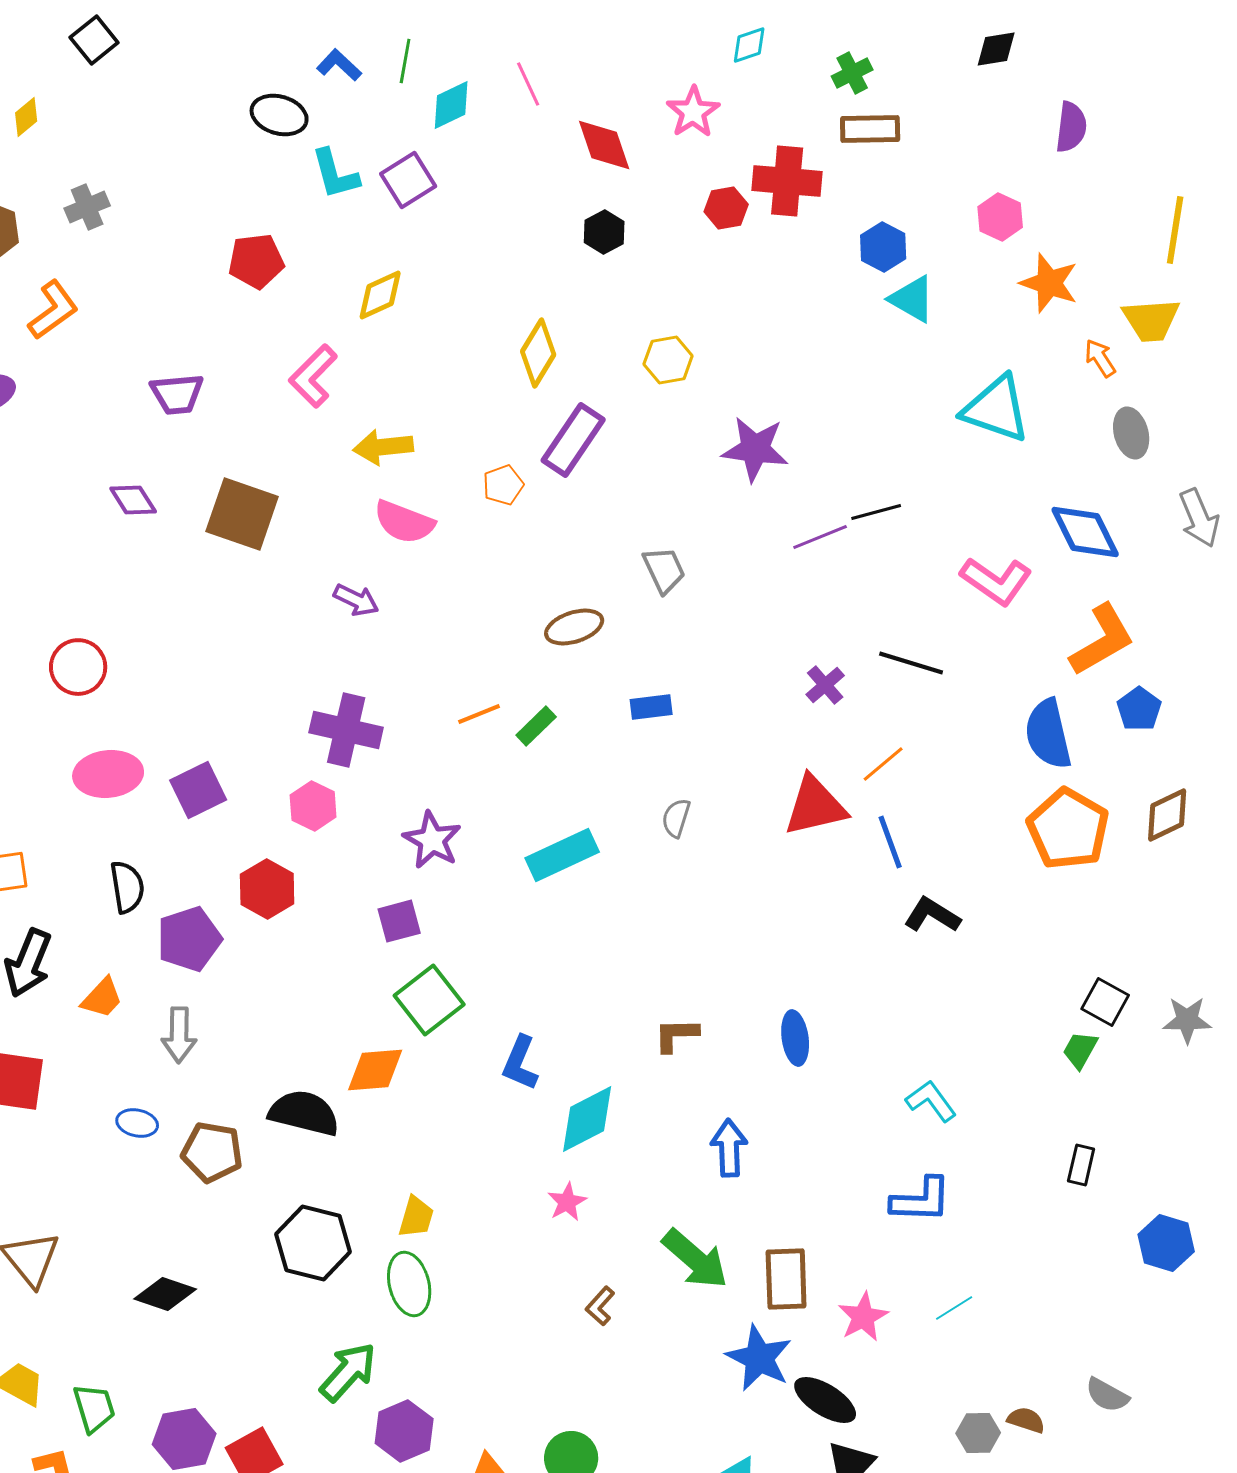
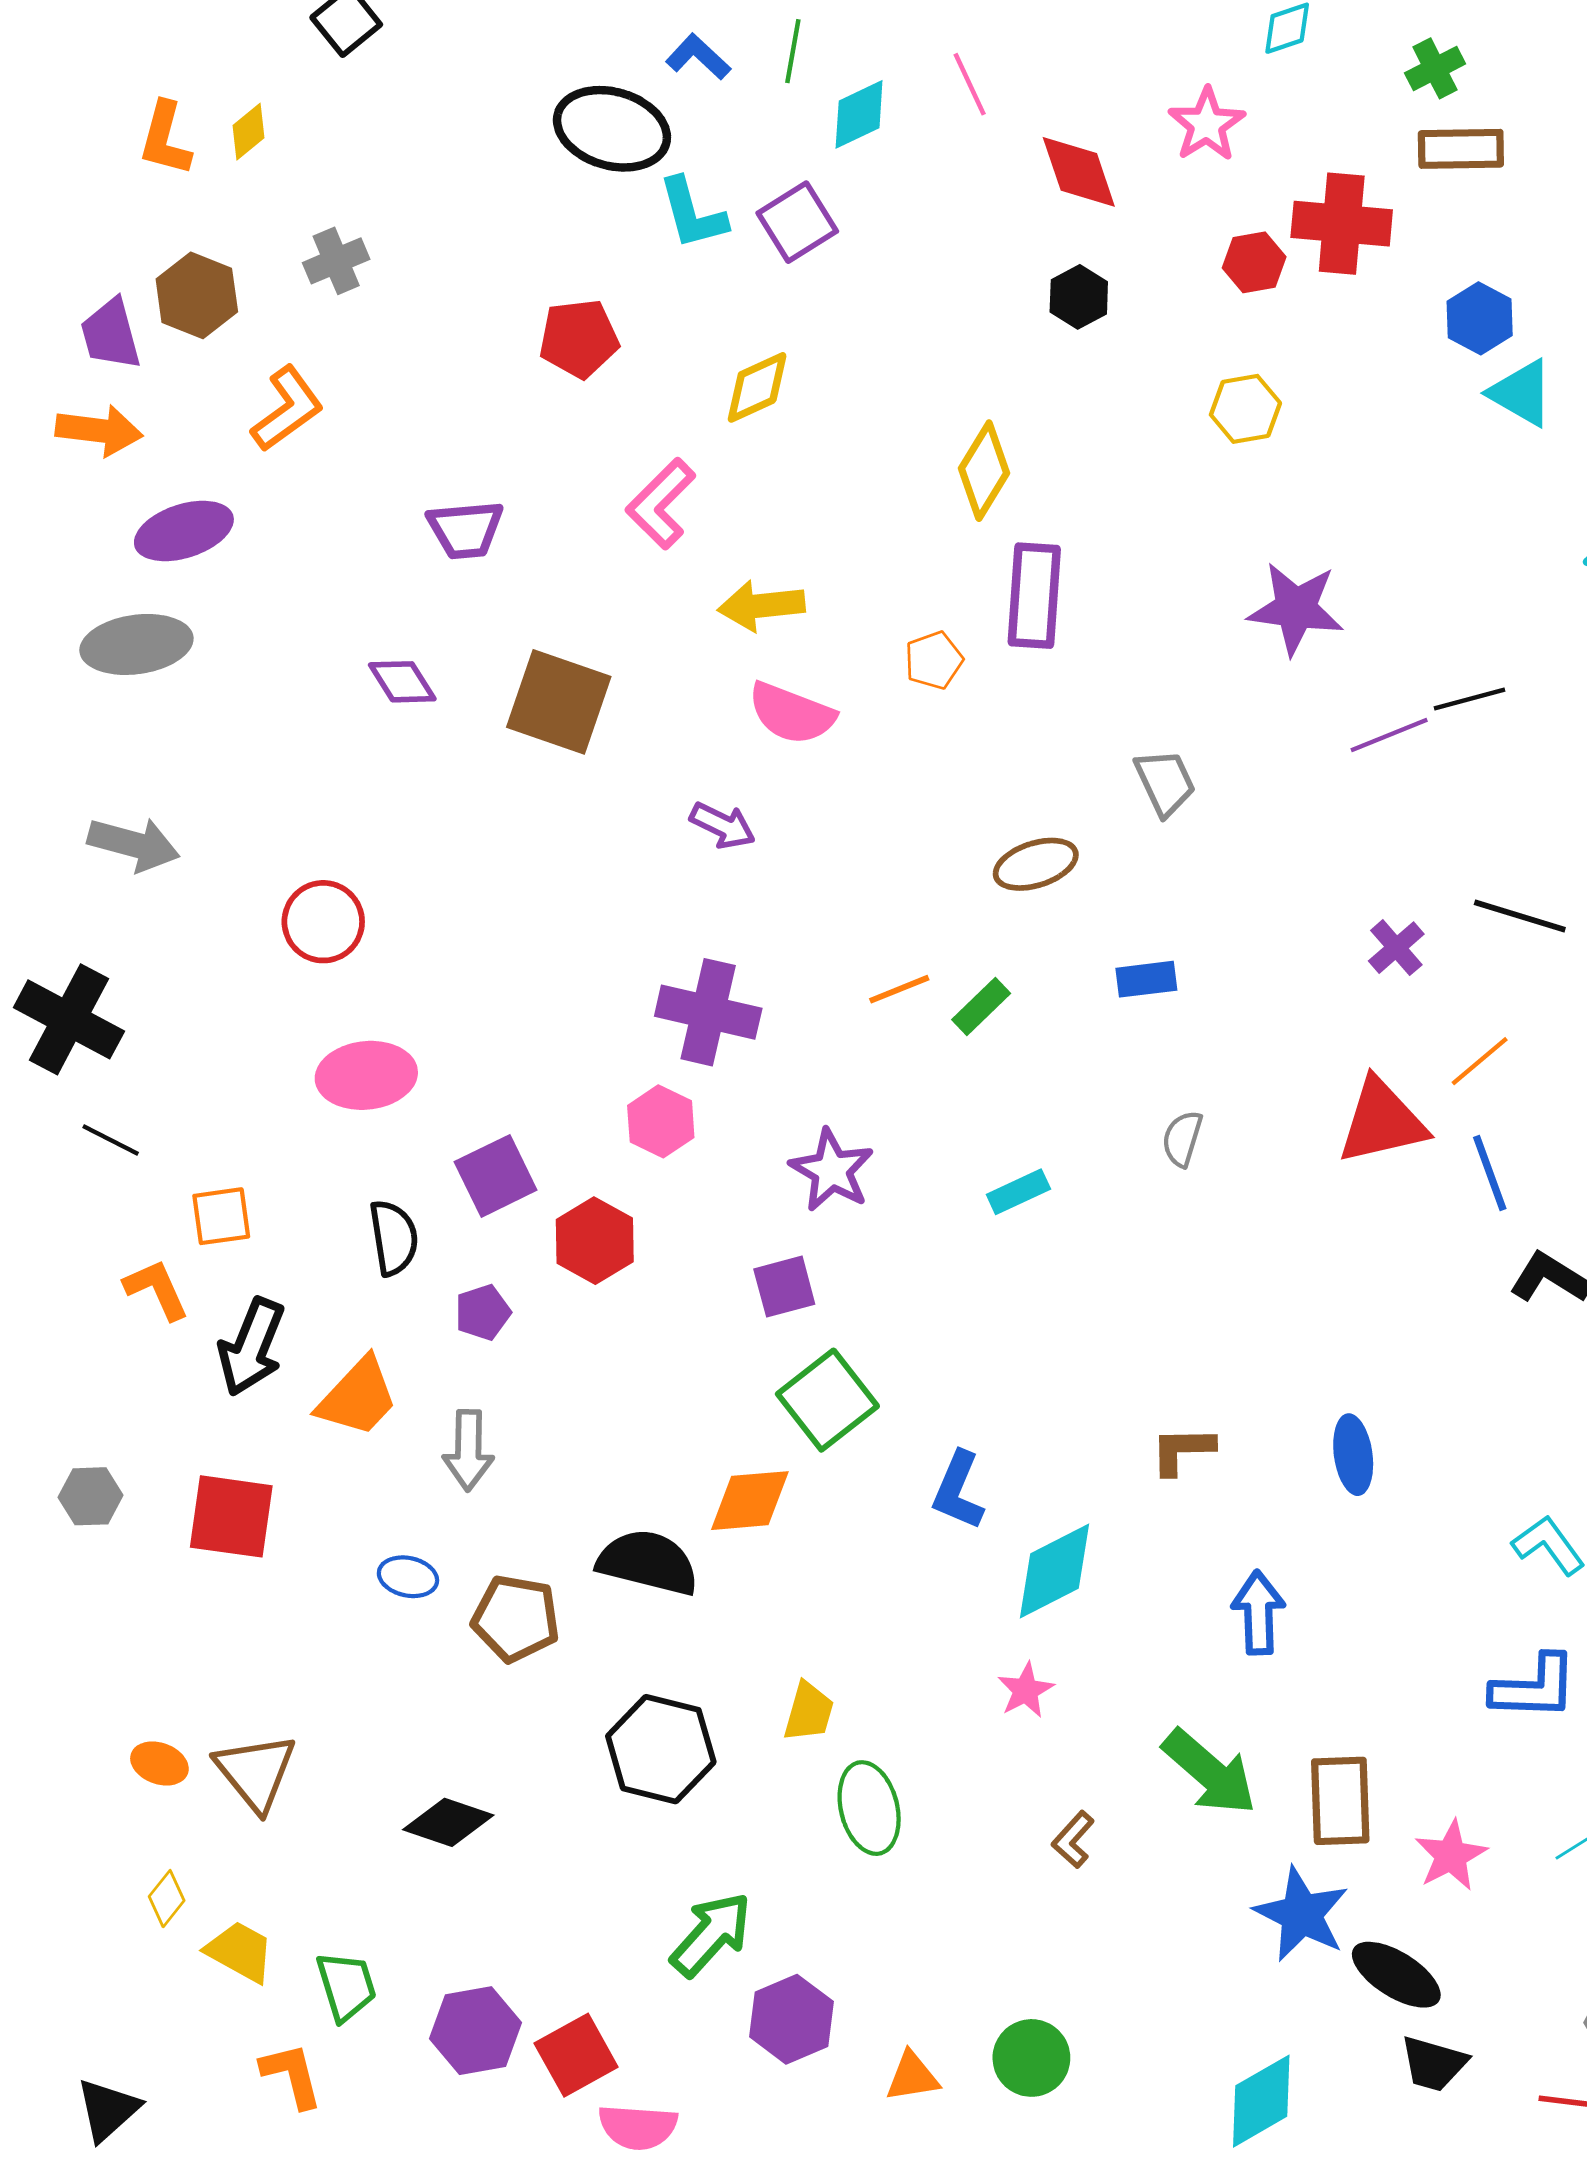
black ellipse: (279, 115) -> (612, 129), size x1.4
yellow hexagon: (668, 360) -> (1245, 409), moved
purple rectangle: (573, 440) -> (1034, 596), turned -30
purple square: (198, 790) -> (496, 1176), moved
cyan rectangle: (562, 855) -> (1018, 1192), size x0.6
purple pentagon: (189, 939) -> (483, 1312), size x0.6
orange trapezoid: (102, 998) -> (358, 1397), size x1.4
green ellipse: (409, 1284) -> (869, 1808), moved

